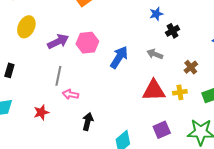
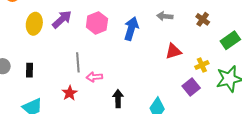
purple arrow: (58, 41) -> (62, 19), moved
red triangle: (154, 90) -> (173, 51), size x0.7
yellow cross: (180, 92) -> (202, 65), moved
red star: (41, 112) -> (70, 93), moved

